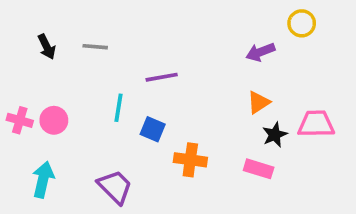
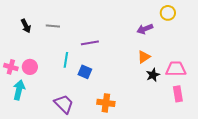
orange cross: (190, 160) -> (106, 103), moved
pink rectangle: (259, 169) -> (178, 94), moved, turned 63
cyan arrow: (43, 180) -> (19, 90), moved

